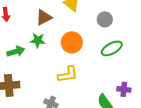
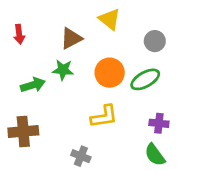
green ellipse: (112, 48) -> (145, 79), moved
purple cross: (124, 89) -> (159, 123), moved

